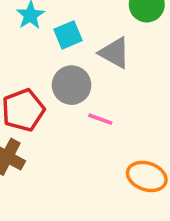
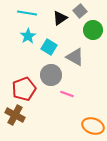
cyan square: (68, 35) -> (49, 47), turned -35

